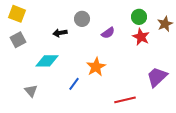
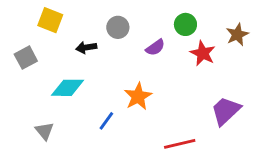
yellow square: (17, 14) -> (50, 20), moved
green circle: (139, 17) -> (185, 24), moved

